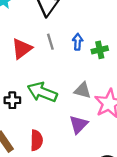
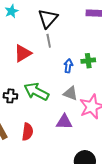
gray line: (50, 42) -> (49, 41), moved
blue arrow: (78, 42) -> (68, 66), moved
purple triangle: (79, 125) -> (64, 122), turned 42

